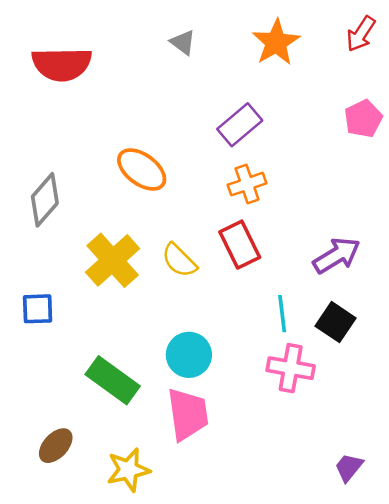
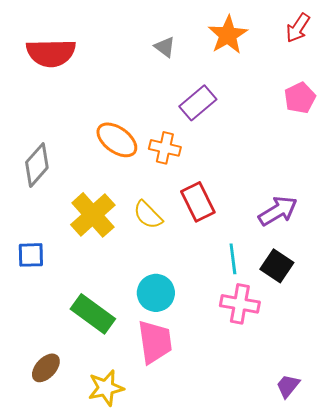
gray triangle: (183, 42) -> (165, 47), moved
orange cross: (247, 184) -> (165, 148), moved, turned 32

